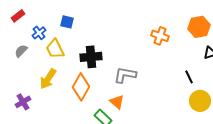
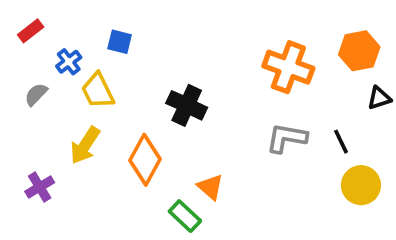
orange cross: (160, 36) -> (288, 67), size x1.5
black cross: (91, 57) -> (187, 105), moved, turned 30
gray L-shape: (125, 75) -> (287, 138), moved

